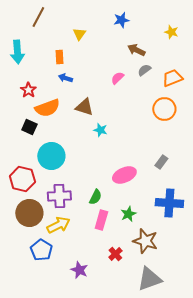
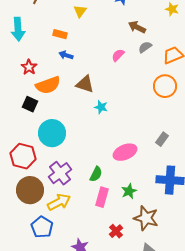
orange rectangle: (59, 57) -> (60, 34), turned -72
purple cross: (59, 196) -> (60, 173), turned -35

